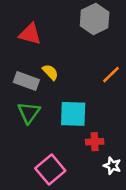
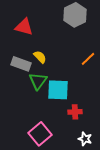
green triangle: (29, 113) -> (38, 81), moved
white star: (112, 166) -> (85, 139), moved

